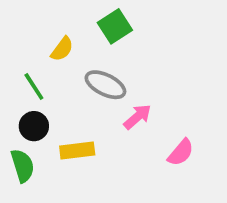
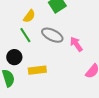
green line: (34, 87) -> (25, 35), moved
pink arrow: (137, 117) -> (76, 44), moved, turned -84

